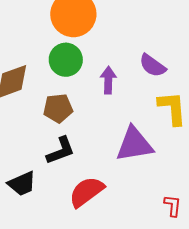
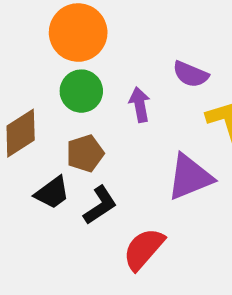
black trapezoid: (22, 184) -> (52, 193), moved

